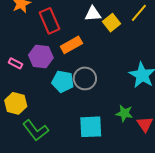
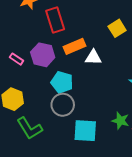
white triangle: (93, 14) -> (93, 57), moved
gray circle: (85, 78) -> (63, 105), moved

